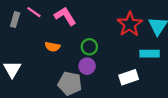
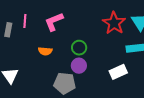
pink line: (34, 12) -> (25, 21), turned 64
pink L-shape: (65, 16) -> (54, 22), turned -75

